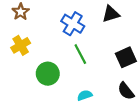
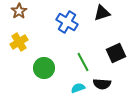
green line: (80, 54) -> (83, 62), moved
black semicircle: (126, 91) -> (102, 84), moved, turned -48

